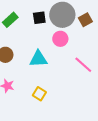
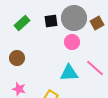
cyan triangle: (38, 59) -> (69, 73), moved

